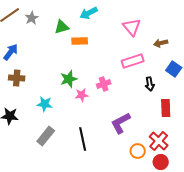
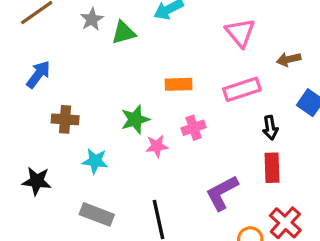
gray star: (32, 18) -> (92, 19), moved
orange rectangle: (80, 41) -> (179, 84), moved
brown cross: (17, 78) -> (65, 119), moved
red rectangle: (166, 108) -> (272, 168), moved
gray rectangle: (46, 136) -> (97, 214), turned 72

